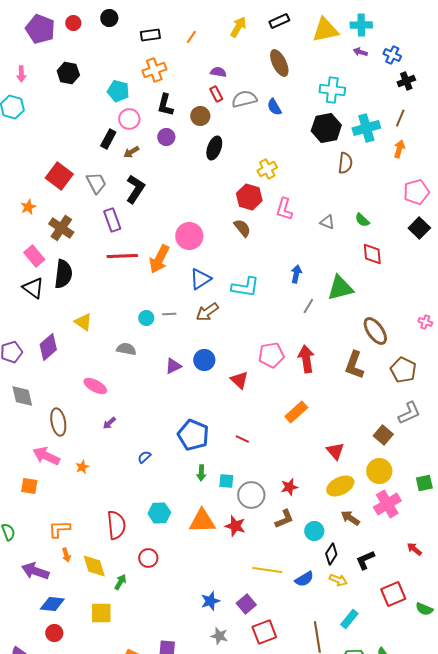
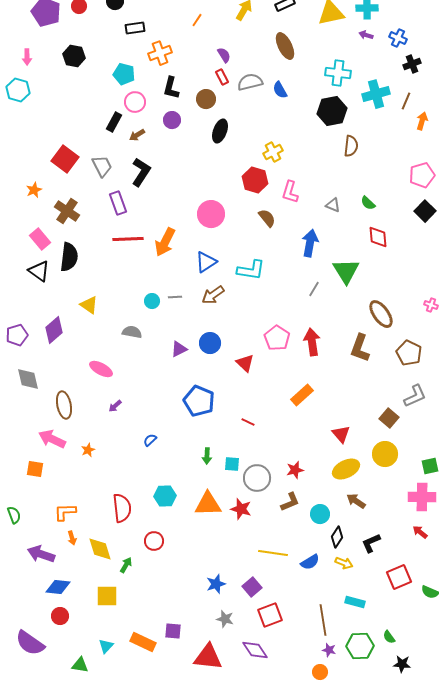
black rectangle: (150, 35) -> (135, 28), moved
purple semicircle: (218, 72) -> (224, 55), turned 49
cyan cross: (366, 128) -> (376, 94), moved
orange arrow: (399, 149) -> (422, 121), moved
brown semicircle: (242, 228) -> (267, 218), moved
pink circle: (189, 236) -> (211, 214), moved
blue arrow: (296, 274) -> (310, 243), moved, size x1.5
green triangle: (340, 288) -> (346, 271), turned -48
pink pentagon: (271, 355) -> (277, 338), turned -30
blue pentagon: (193, 435) -> (199, 401), moved
pink cross: (387, 504) -> (422, 497), moved, turned 32
cyan rectangle: (349, 619) -> (355, 602), turned 66

